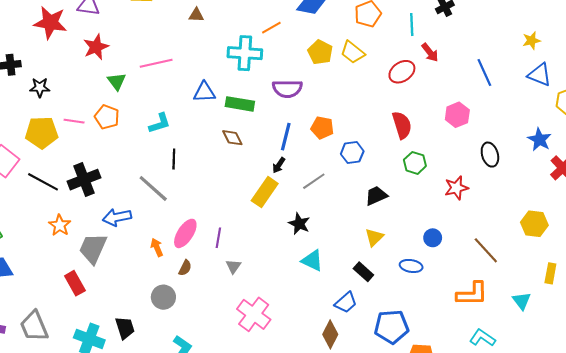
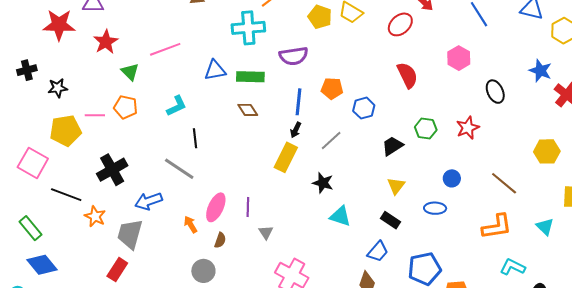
green hexagon: (415, 163) -> (426, 129), moved
black line: (43, 182) -> (66, 195), moved
red rectangle: (75, 283) -> (117, 270), turned 70

